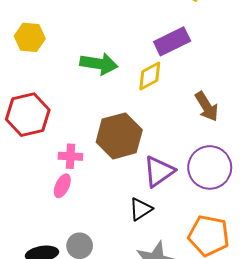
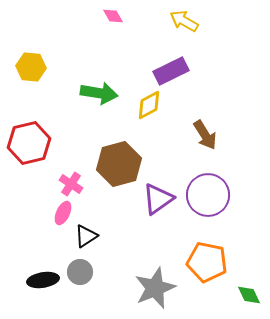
pink cross: (70, 156) -> (71, 184), turned 30
black triangle: (141, 209) -> (86, 236), moved

